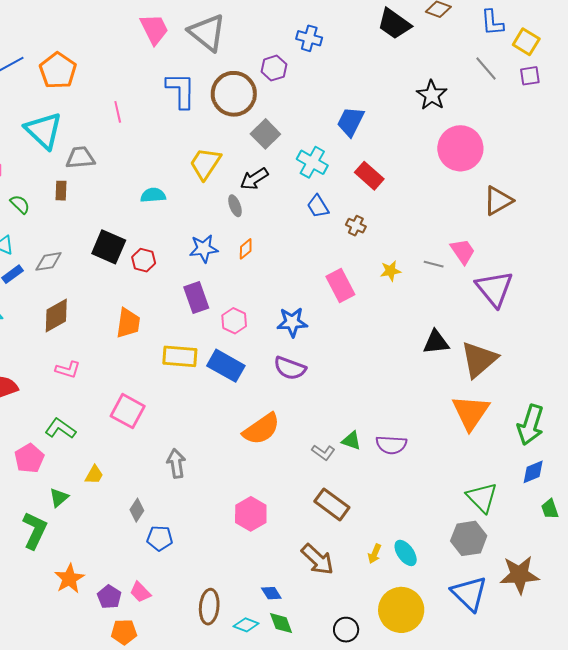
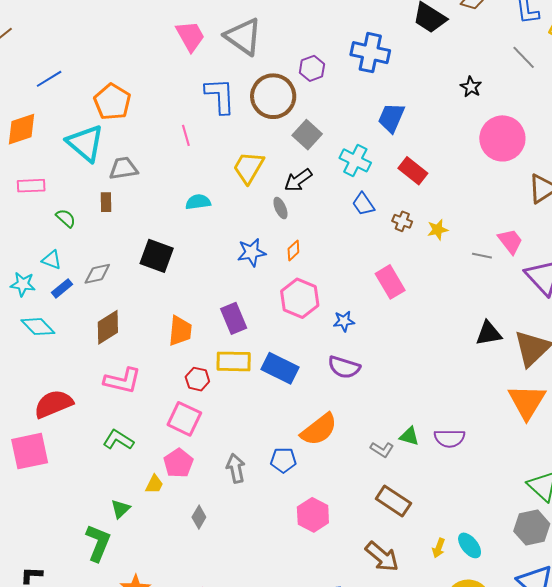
blue cross: (309, 38) -> (370, 53), moved, size x1.5
orange pentagon: (58, 71) -> (112, 102), moved
black star: (432, 95) -> (471, 87), size x0.7
pink line: (118, 112) -> (186, 135), moved
red hexagon: (144, 260) -> (197, 379), moved
yellow star: (391, 271) -> (438, 230), moved
purple rectangle: (196, 297) -> (234, 318), moved
pink hexagon: (234, 321) -> (300, 298), moved, size x1.5
blue star: (292, 322) -> (344, 321), size x0.7
pink L-shape: (68, 370) -> (122, 381), size x1.5
pink pentagon: (29, 458) -> (178, 463), moved
blue pentagon: (160, 538) -> (283, 460), moved

